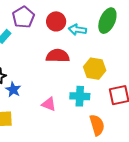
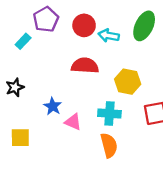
blue star: (13, 90) -> (53, 106), moved
orange semicircle: (97, 125) -> (109, 145), moved

